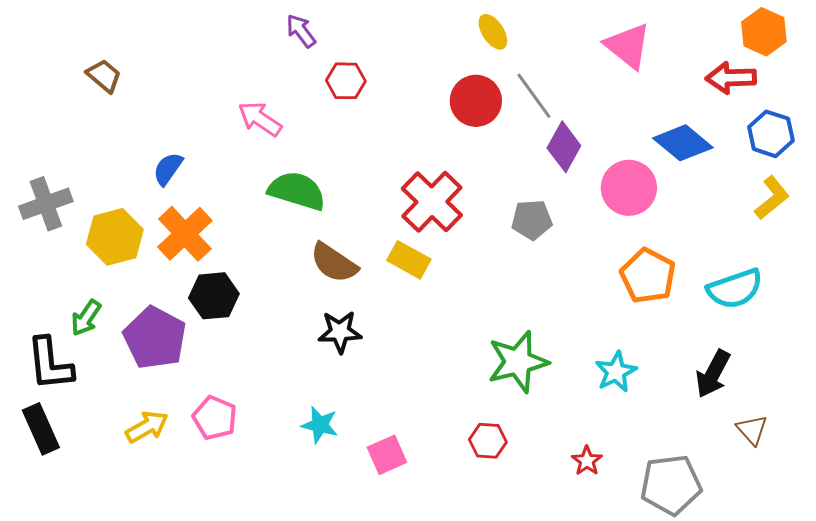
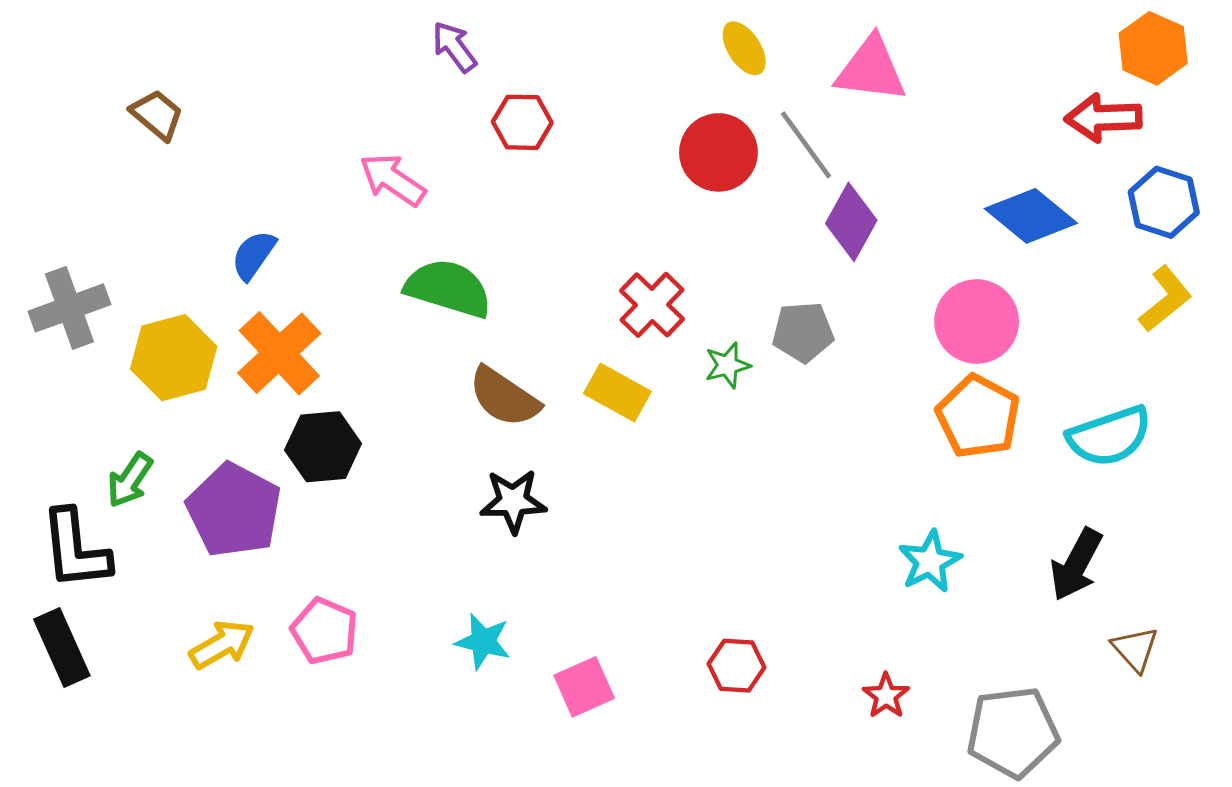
pink triangle: (628, 46) -> (871, 69), moved, turned -32
pink circle: (629, 188) -> (977, 322), moved
red cross: (432, 202) -> (652, 305), size x0.7
green star: (518, 362) -> (728, 365), moved, size x0.5

